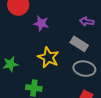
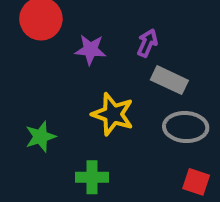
purple arrow: (87, 22) -> (147, 43), moved, turned 112

